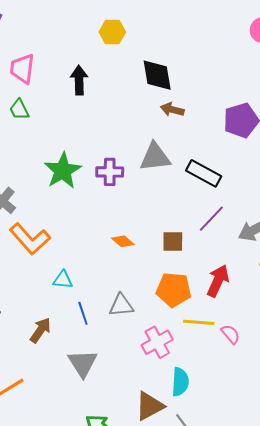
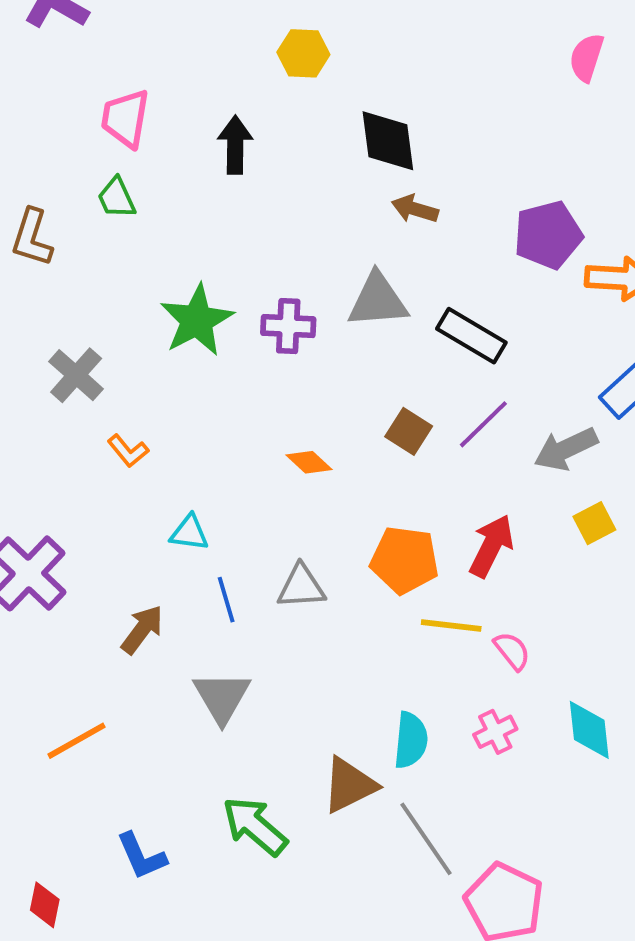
orange L-shape: (30, 239) -> (128, 451), size x0.5
brown square: (173, 242) -> (409, 431), moved, turned 30
pink cross: (157, 342) -> (495, 732), moved, size x0.7

